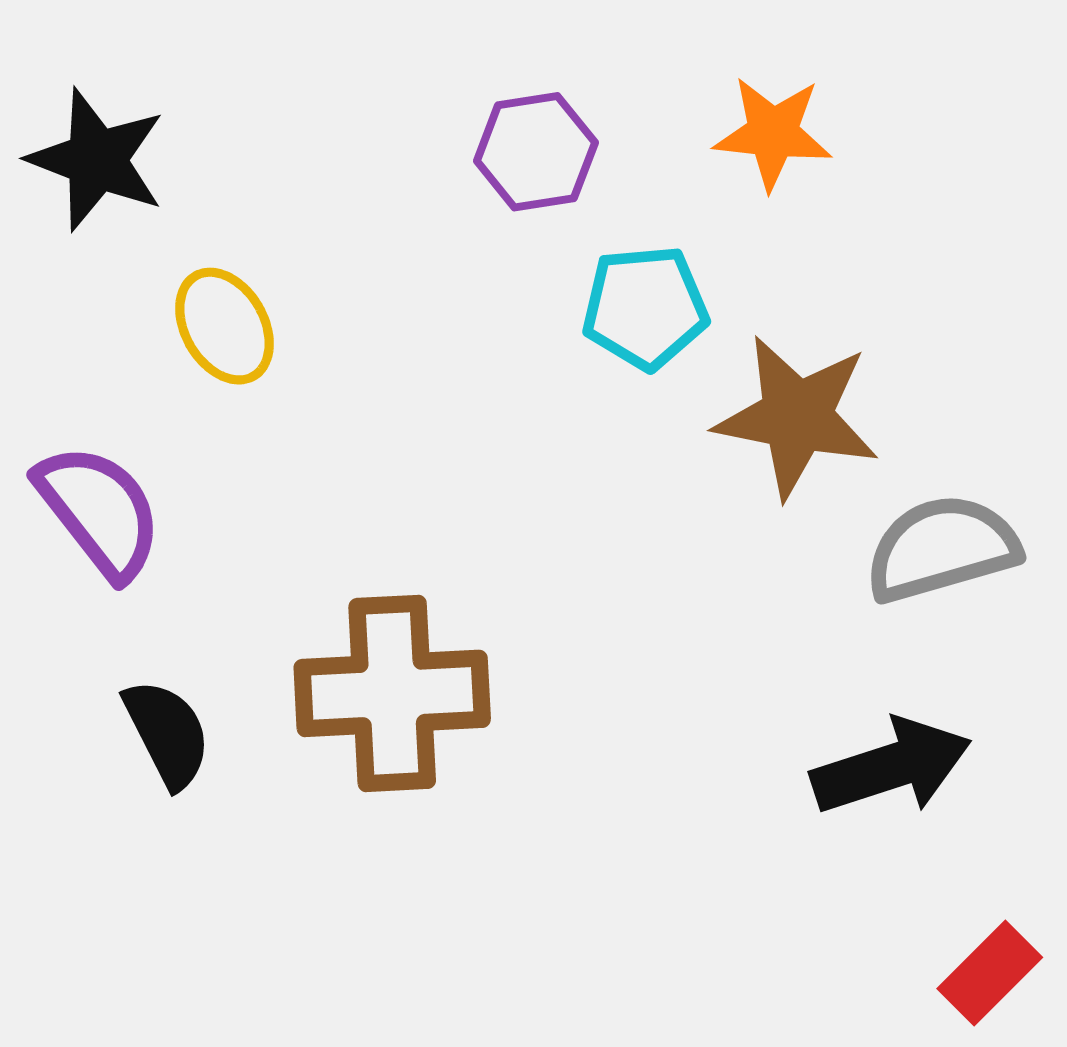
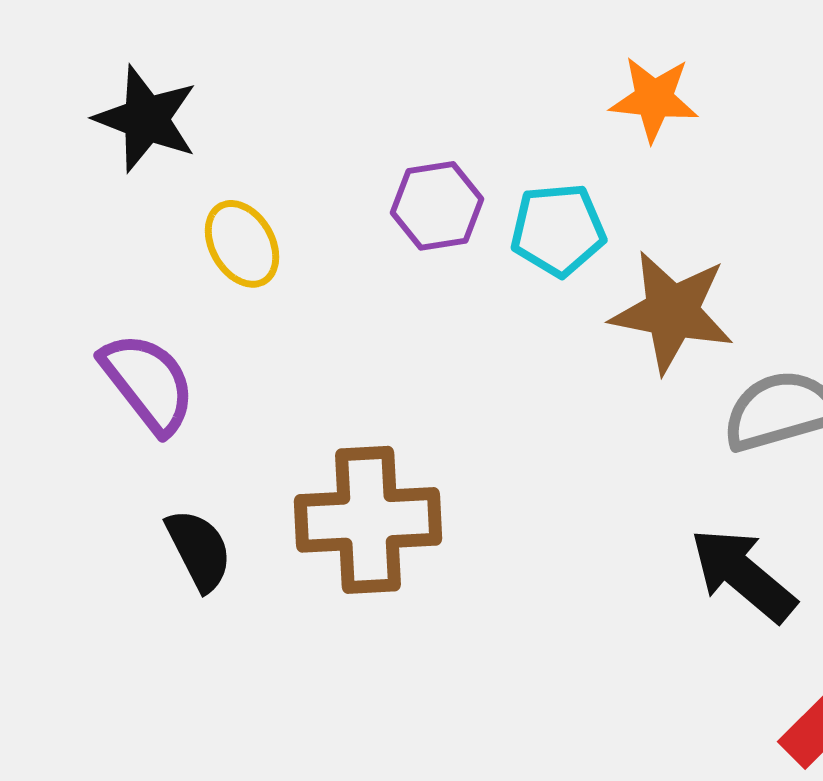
purple hexagon: (536, 152) -> (437, 206), moved
black arrow: (891, 767) -> (743, 575), turned -122

